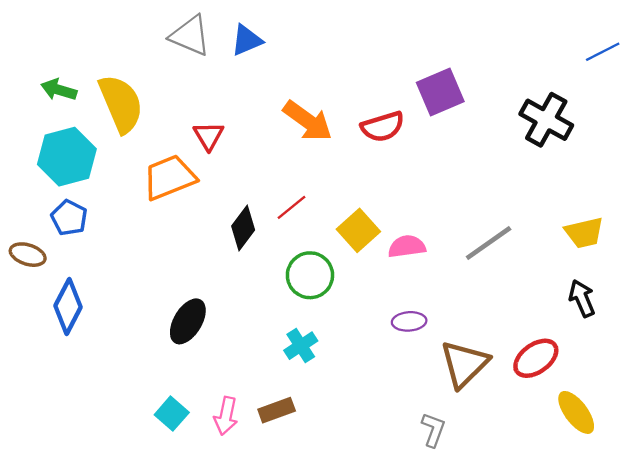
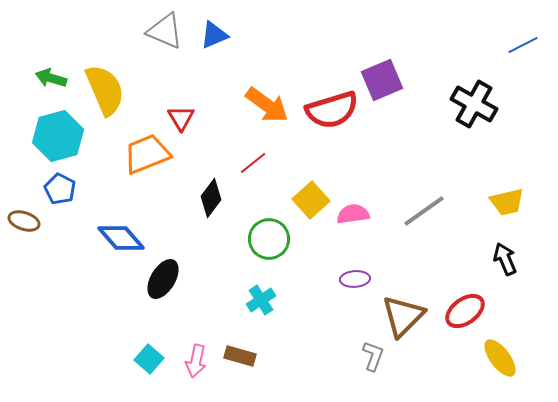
red semicircle: (383, 127) -> (332, 110), size x1.4
red line: (292, 207) -> (253, 163), moved
blue diamond: (68, 306) -> (121, 238), moved, turned -69
brown rectangle: (277, 410) -> (240, 356), turned 36
gray L-shape: (433, 430) -> (373, 356), moved

